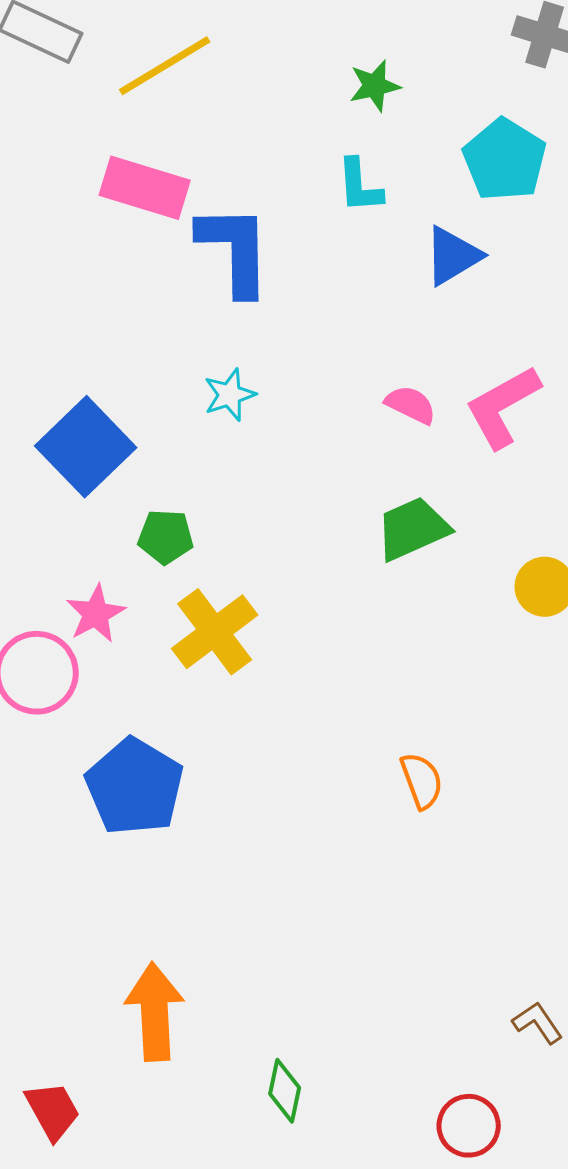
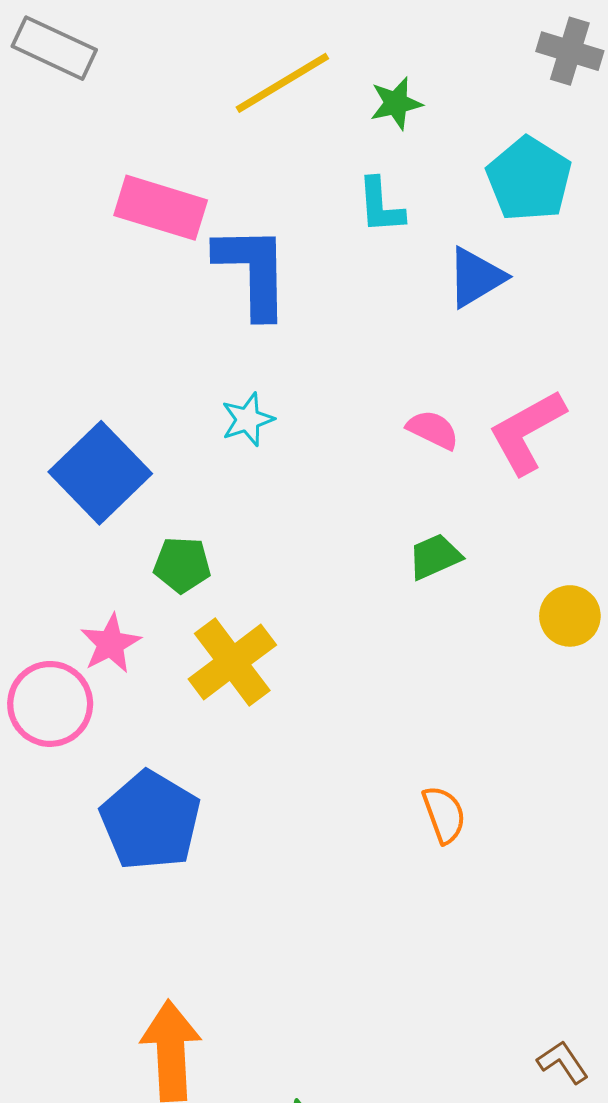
yellow line: (165, 66) -> (282, 83), moved
green trapezoid: (413, 529) -> (435, 557), size x0.7

